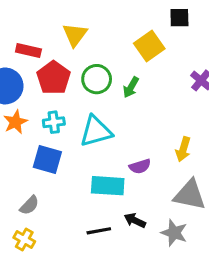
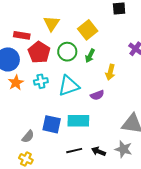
yellow square: (149, 46) -> (88, 30), moved
yellow arrow: (183, 149) -> (110, 72), moved
blue square: (47, 160) -> (52, 124), moved
purple semicircle: (140, 166) -> (97, 95), moved
black arrow: (135, 220) -> (99, 151), moved

